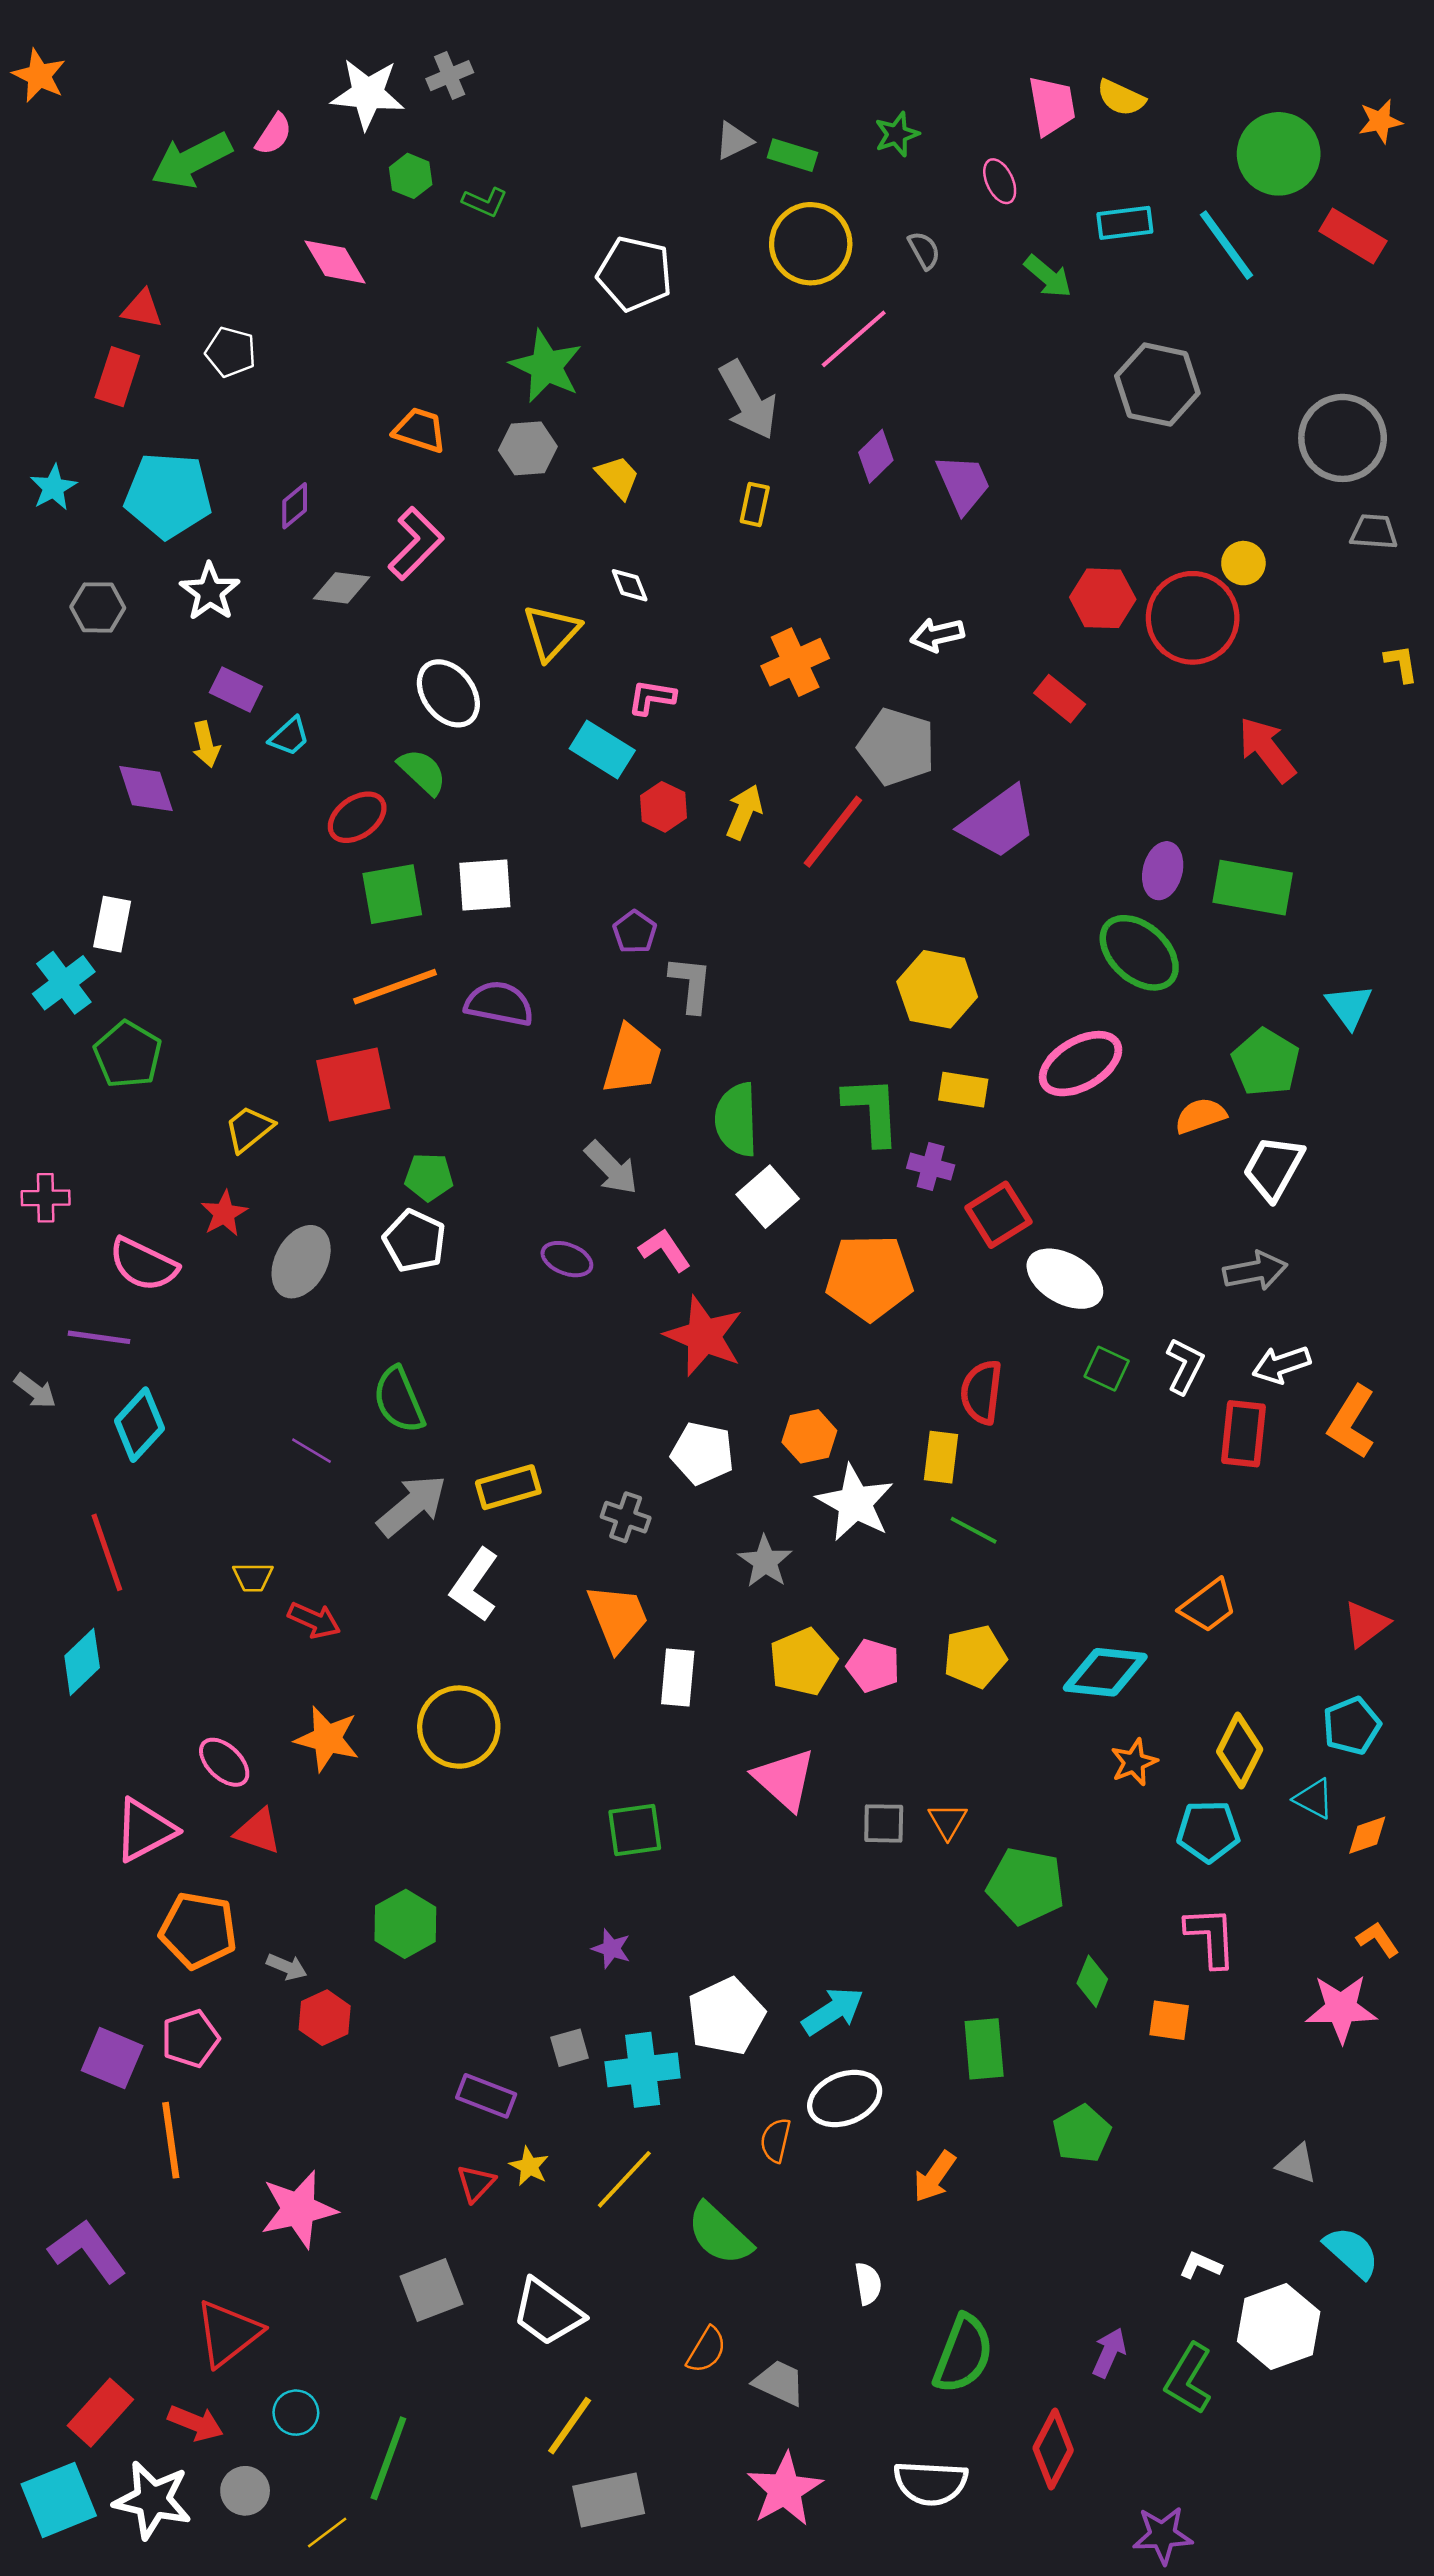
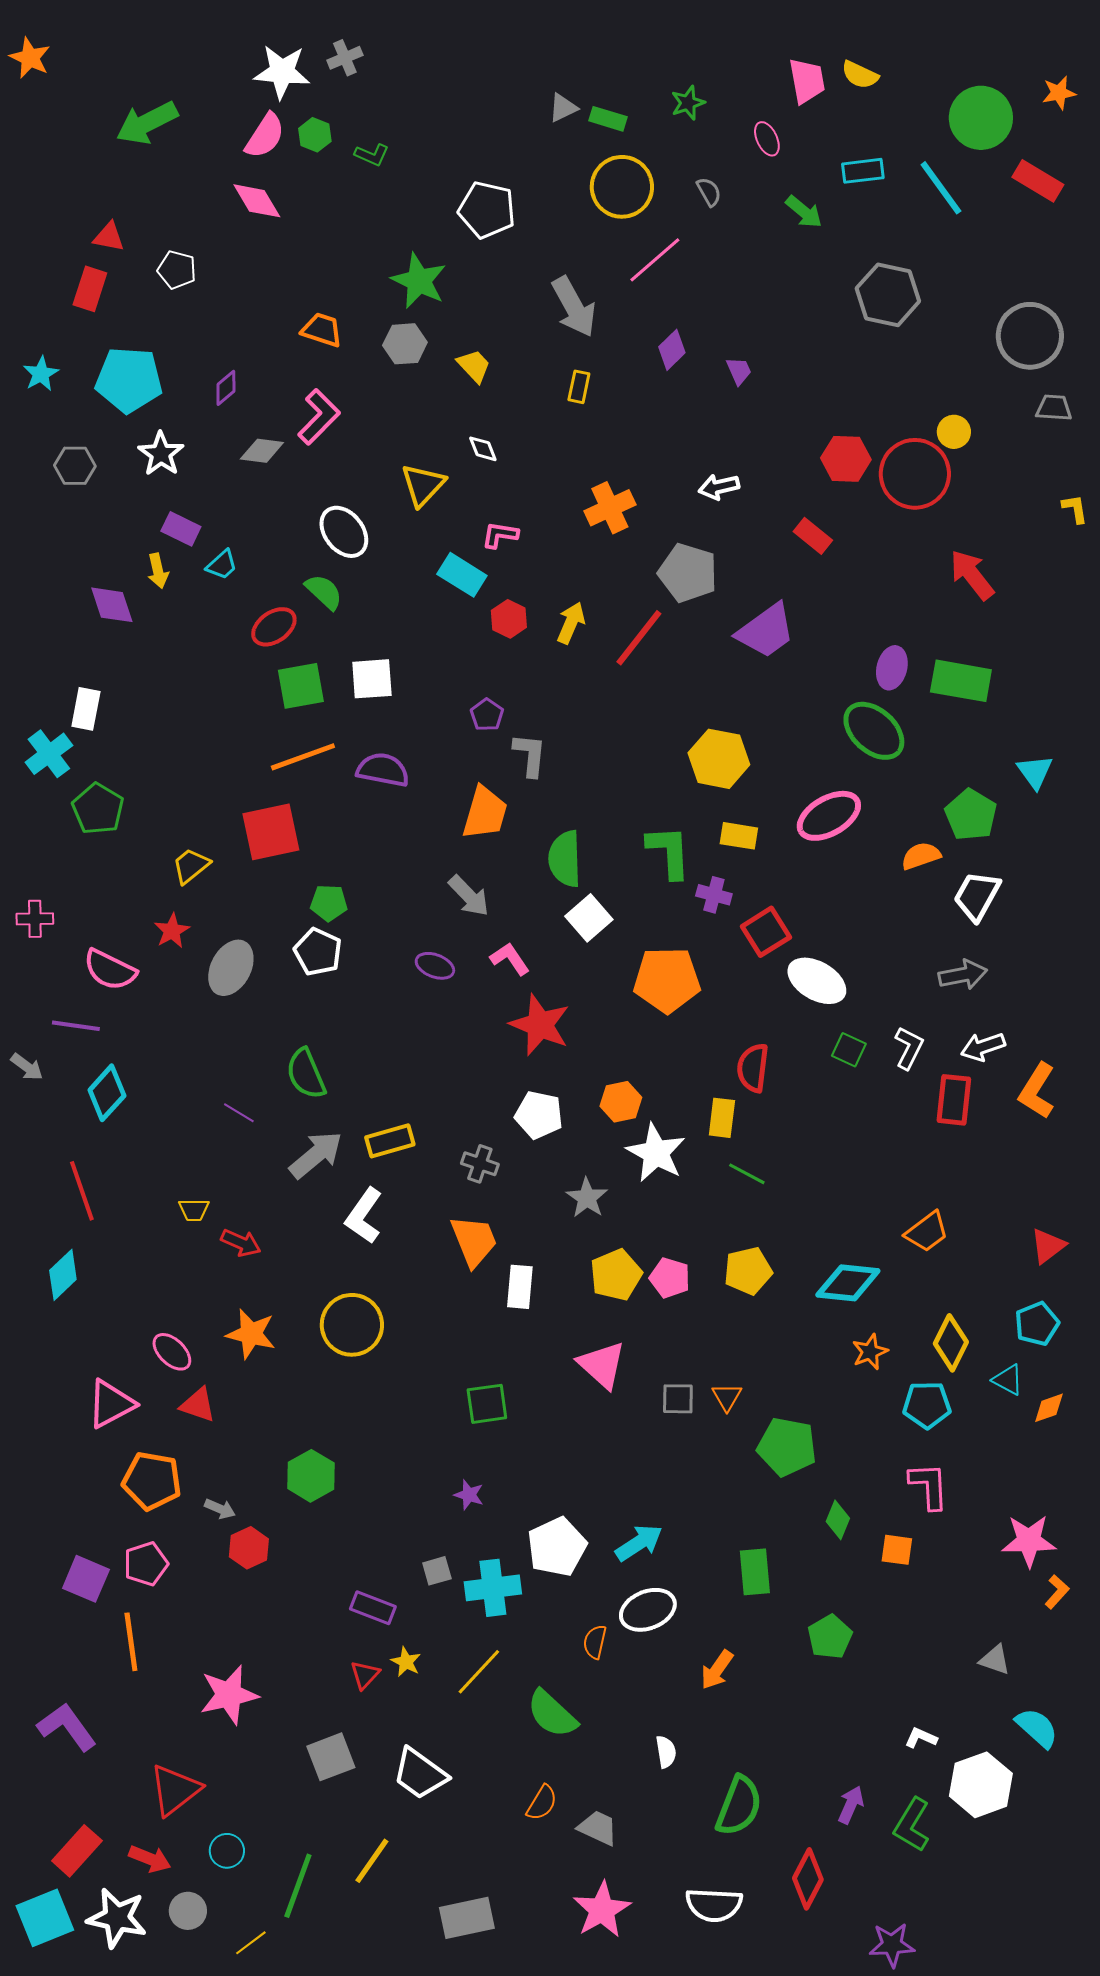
pink semicircle: (274, 134) -> (265, 136), moved, size x1.4
purple trapezoid: (963, 484) -> (739, 371), size x0.6
orange L-shape: (1378, 1939) -> (1057, 1592), moved, turned 76
yellow line: (570, 2426) -> (372, 1861), moved

